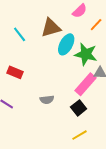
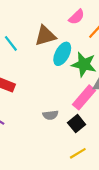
gray semicircle: (47, 100) -> (50, 115), moved

